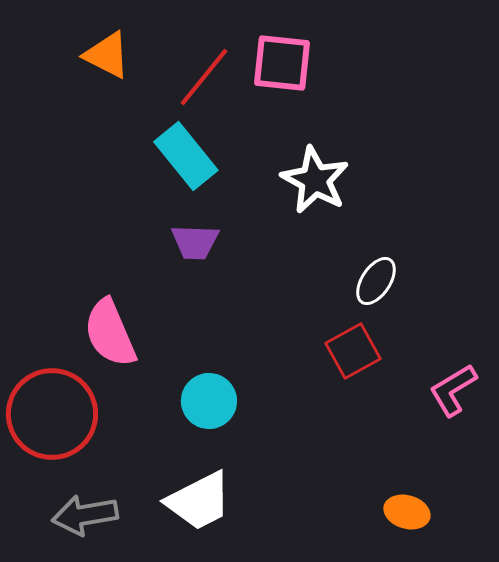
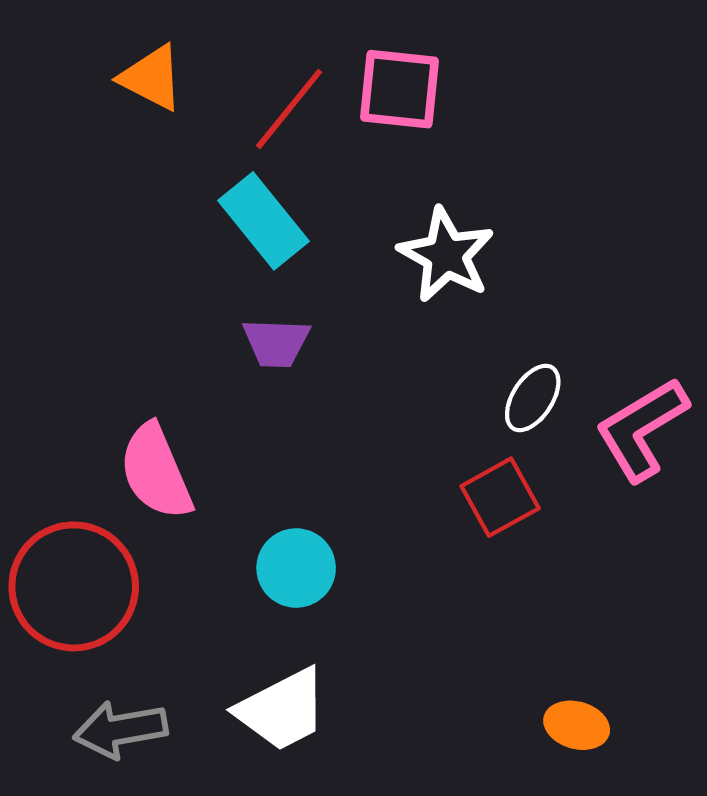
pink L-shape: (453, 390) -> (642, 429), moved, size x1.4

